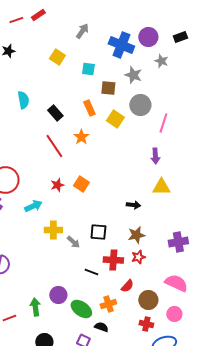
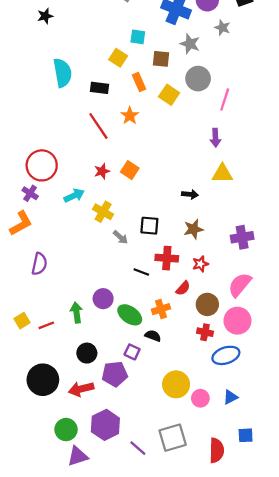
yellow square: (57, 57) -> (118, 58), moved
cyan semicircle: (23, 100) -> (63, 73), size x1.4
black rectangle: (55, 113) -> (100, 88), turned -42
yellow cross: (53, 230) -> (103, 212), moved, turned 30
red star: (138, 257) -> (200, 264), moved
pink semicircle: (176, 283) -> (240, 285), turned -75
pink circle: (174, 314) -> (237, 321), size x1.5

